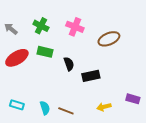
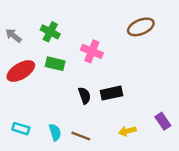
pink cross: (75, 27) -> (92, 51), moved
brown ellipse: (109, 39) -> (141, 27), moved
black semicircle: (69, 64) -> (84, 96), moved
purple rectangle: (133, 99) -> (163, 121), turned 40

